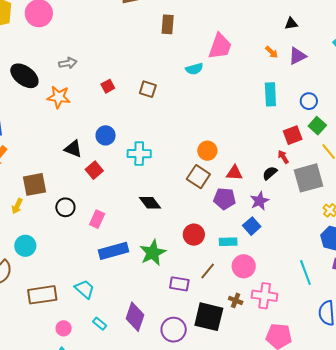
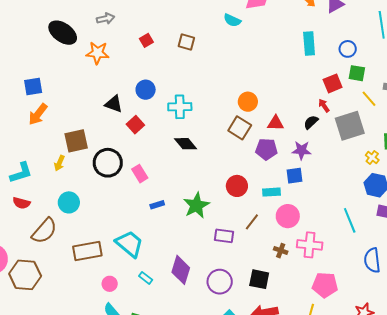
cyan semicircle: (194, 69) -> (232, 20), turned 42
green square: (317, 126) -> (357, 73), turned -30
purple star: (260, 201) -> (302, 150), turned 30
black diamond: (150, 203) -> (186, 144), moved
black circle: (65, 207) -> (108, 163), size x1.5
pink rectangle: (97, 219) -> (140, 174), turned -54
blue square: (252, 226) -> (295, 176), turned 36
blue rectangle: (114, 251) -> (157, 205), size x0.5
cyan trapezoid: (85, 289) -> (129, 244), size x1.4
black square: (209, 317) -> (259, 279), moved, size x0.7

